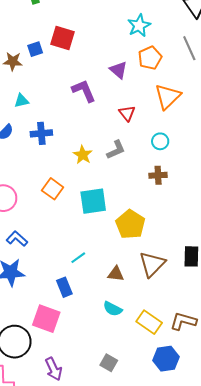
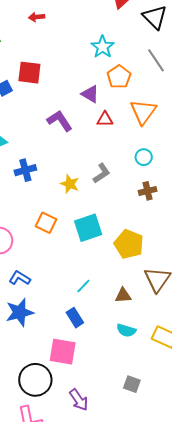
red triangle: (127, 113) -> (105, 119), moved, turned -42

